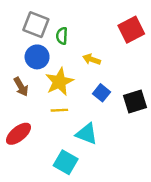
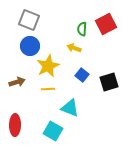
green semicircle: (62, 36) -> (82, 29), moved
brown arrow: (21, 87) -> (17, 82), moved, turned -77
red ellipse: (18, 134) -> (15, 125), moved, turned -50

